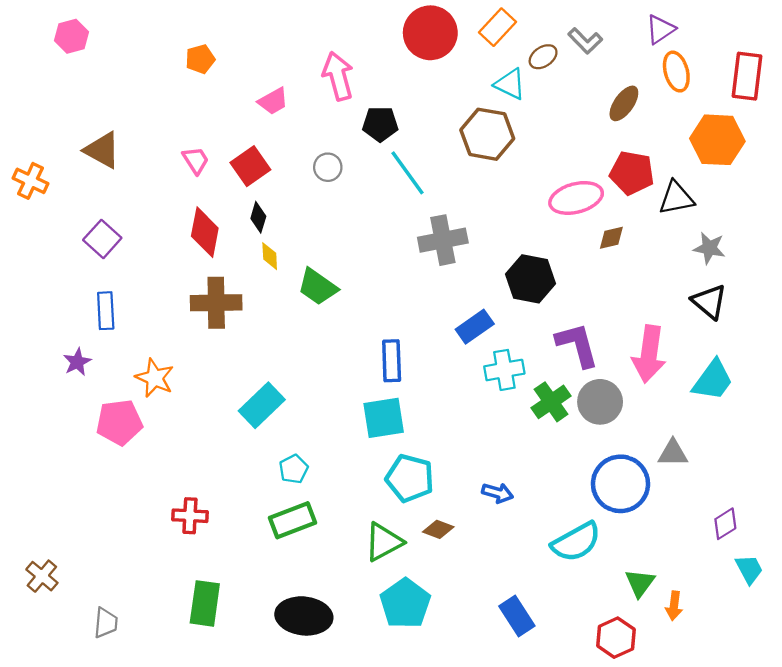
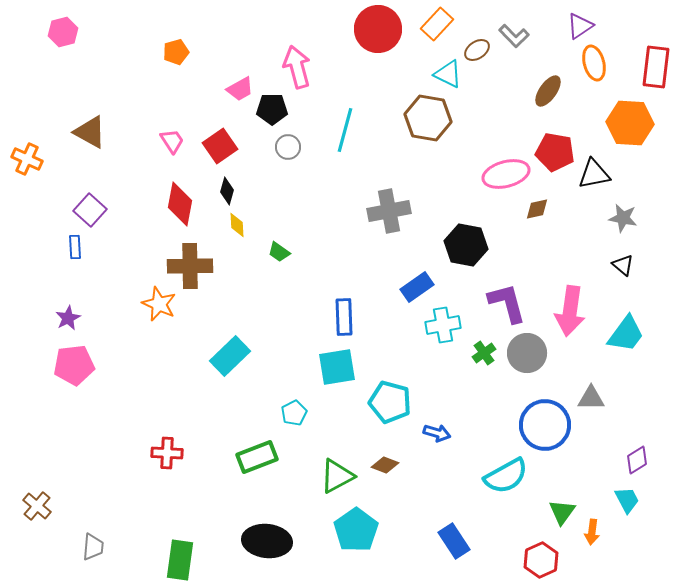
black pentagon: (380, 124) -> (272, 109), moved
cyan line: (408, 173) -> (345, 130), moved, turned 51
green trapezoid: (318, 287) -> (279, 252), size x0.6
black triangle: (709, 302) -> (623, 265), size x0.7
blue rectangle: (106, 311) -> (75, 247), moved, size x0.7
orange star: (155, 378) -> (159, 304), moved
green cross: (551, 402) -> (484, 353), size x0.7
pink pentagon: (119, 422) -> (74, 365), moved
cyan pentagon: (294, 469) -> (294, 413), moved
cyan pentagon: (410, 478) -> (390, 402), moved
cyan trapezoid: (749, 569) -> (627, 500), moved
green rectangle: (205, 603) -> (180, 560), moved

